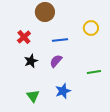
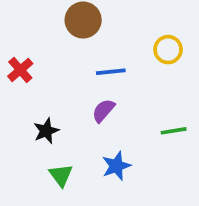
red cross: (24, 37) -> (20, 70), moved
black star: (31, 61) -> (46, 131), moved

